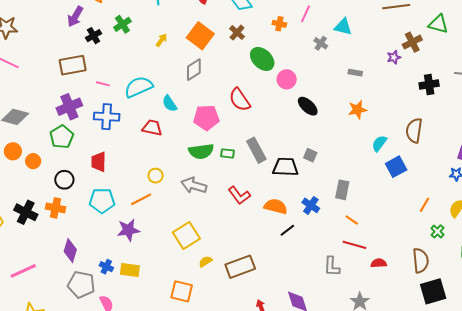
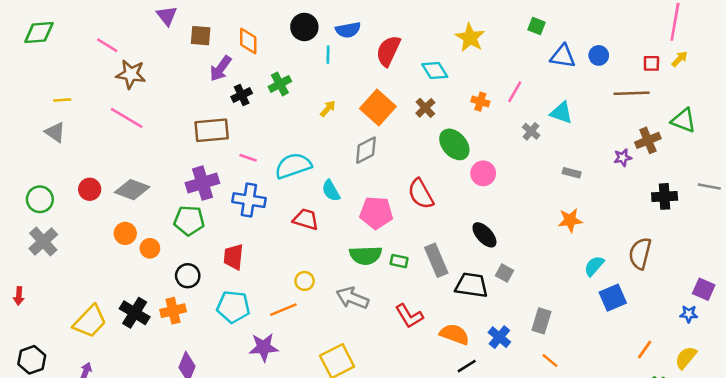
black ellipse: (308, 106) -> (484, 235), moved
green pentagon: (62, 137) -> (189, 221), turned 30
orange cross: (55, 208) -> (173, 311), turned -30

